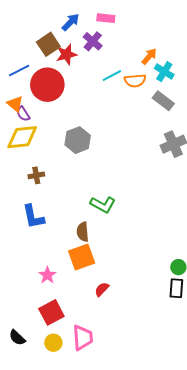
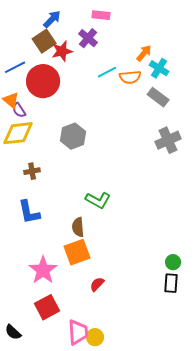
blue arrow: (71, 22) -> (52, 19), moved
pink star: (47, 275) -> (43, 270), size x1.6
yellow circle: (53, 343) -> (95, 337), moved

